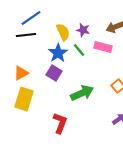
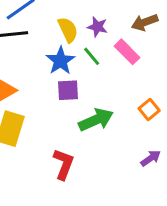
pink rectangle: (103, 47) -> (127, 52), turned 30
purple square: (54, 73) -> (68, 90), moved, turned -35

